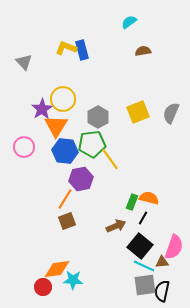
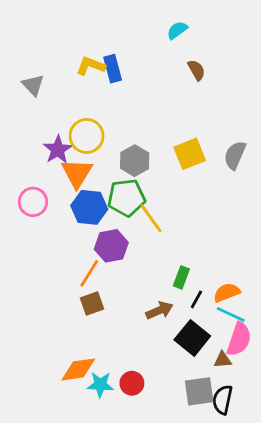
brown semicircle: (143, 51) -> (196, 70), turned 70
orange semicircle: (149, 198) -> (227, 293), moved, turned -36
cyan line: (144, 266) -> (231, 315), moved
red circle: (43, 287) -> (132, 383), moved

